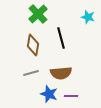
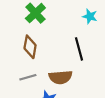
black line: (61, 38) -> (79, 49), moved

